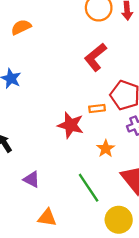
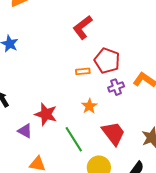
red star: (71, 125) -> (46, 114), moved

